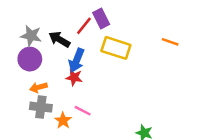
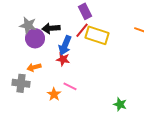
red line: (84, 26) -> (82, 30), moved
black arrow: (59, 39) -> (51, 28), turned -36
purple circle: (30, 59) -> (35, 38), moved
gray cross: (41, 107) -> (21, 83), moved

